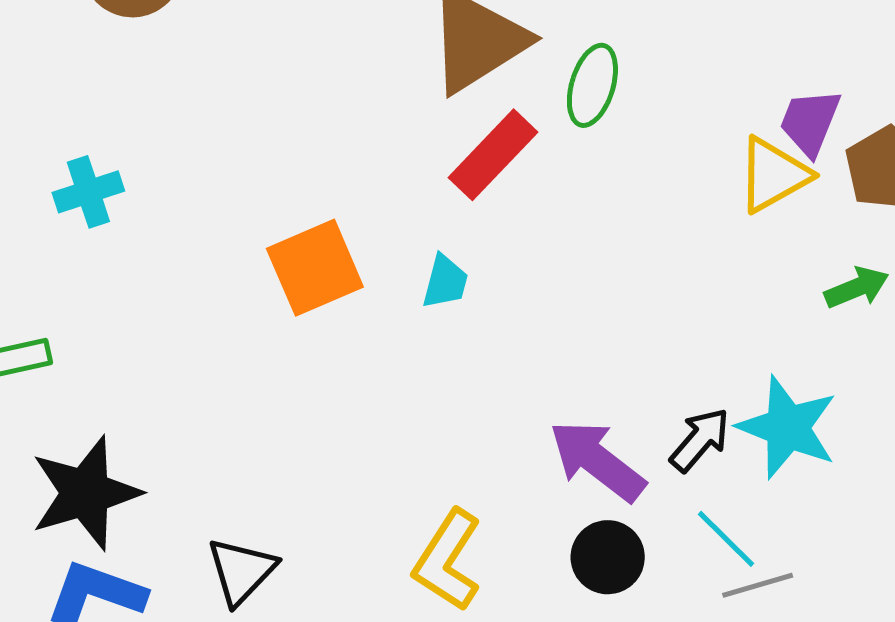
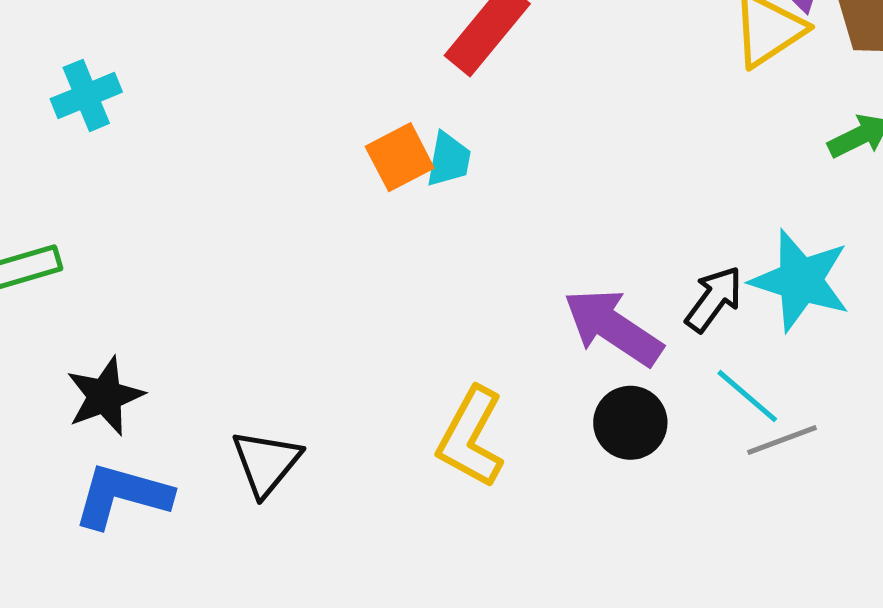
orange square: (315, 268) -> (400, 157), moved, size x0.7
black star: (85, 493) -> (105, 396), size x0.7

